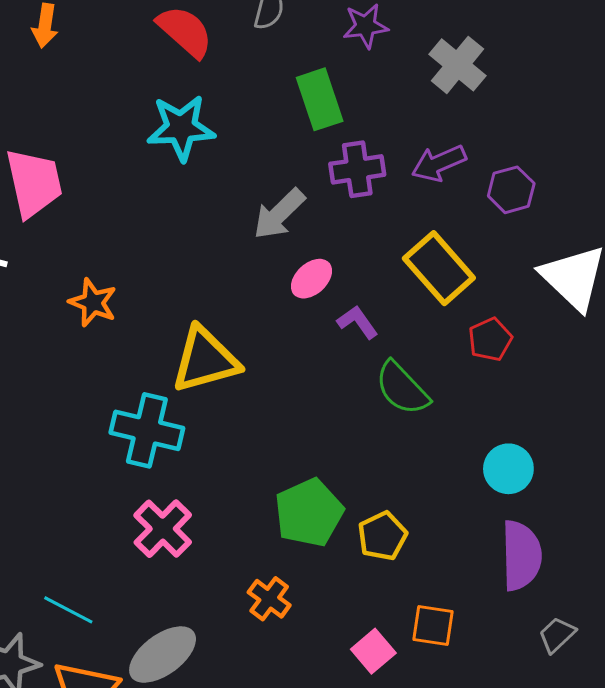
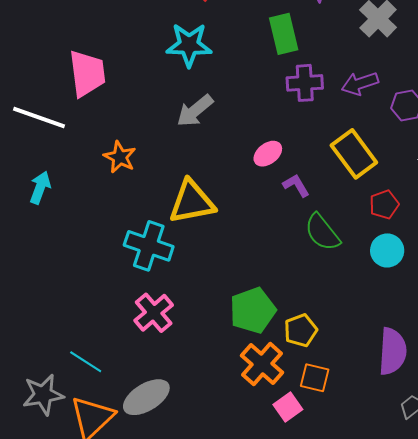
gray arrow: (279, 214) -> (195, 111), moved
cyan circle: (508, 469) -> (387, 250), moved
orange cross: (269, 599) -> (262, 364), moved, size x1.5
orange square: (433, 625) -> (315, 378), moved

